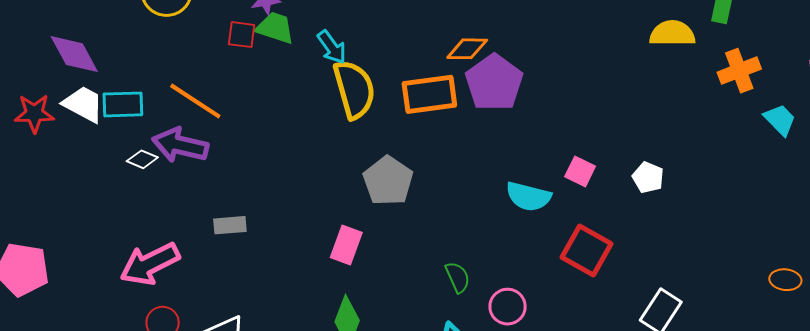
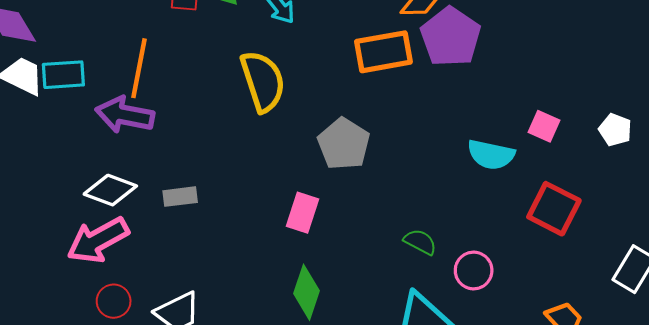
yellow semicircle: (354, 89) -> (263, 81), moved
orange line: (195, 101) -> (139, 68), turned 70
white diamond: (142, 159) -> (110, 190), moved, size x1.6
green semicircle: (458, 277) -> (420, 242), turned -36

